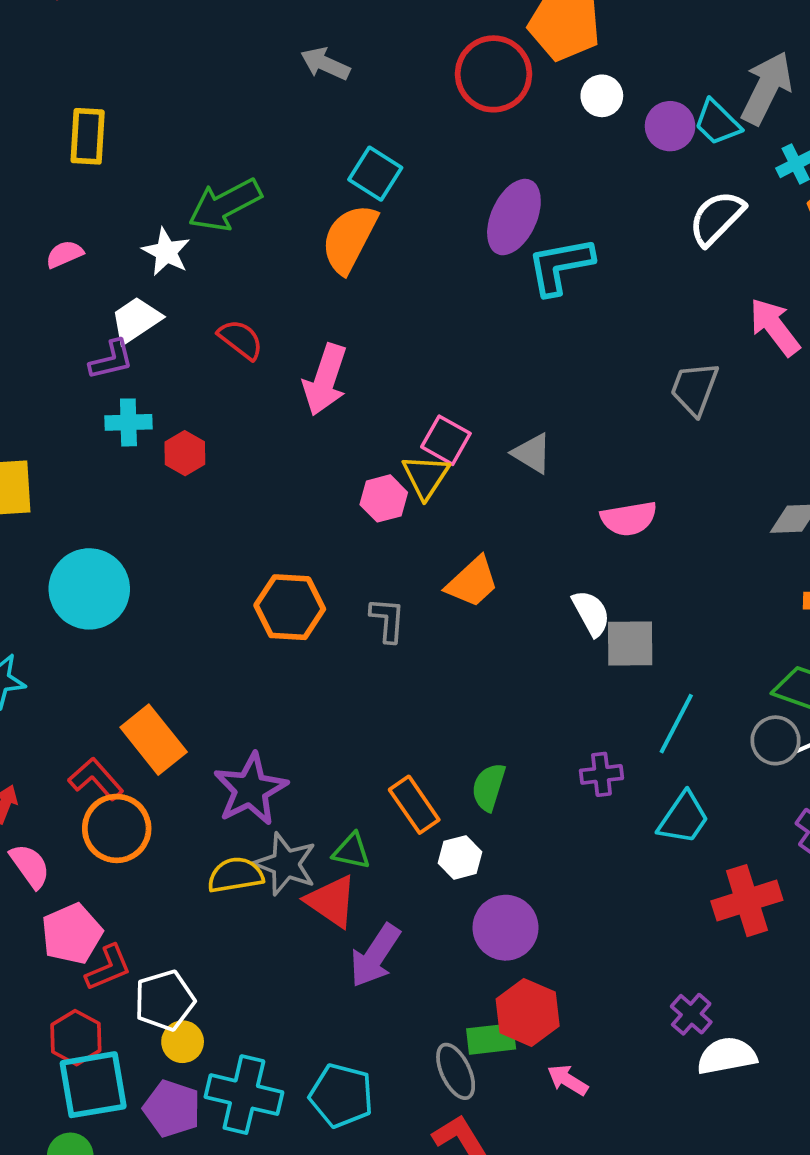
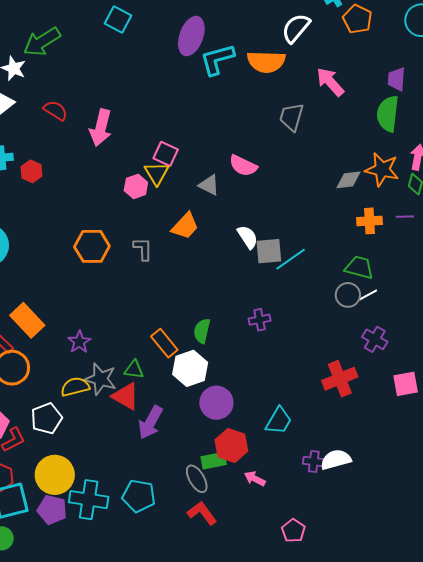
orange semicircle: (349, 239) -> (266, 62), moved, turned -111
gray triangle: (532, 453) -> (209, 185), moved
pink semicircle: (629, 519) -> (243, 166), moved, turned 40
cyan line: (676, 724) -> (291, 259), moved, turned 32
purple star: (250, 789) -> (79, 342), size x0.6
cyan trapezoid: (684, 818) -> (279, 421), moved
white hexagon: (460, 857) -> (190, 368), size x1.6
white pentagon: (165, 1000) -> (47, 418), moved
purple cross: (691, 1014) -> (314, 461), moved, turned -30
yellow circle: (183, 1042) -> (55, 475), size x1.8

